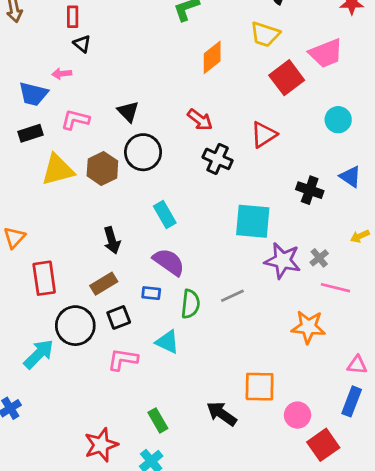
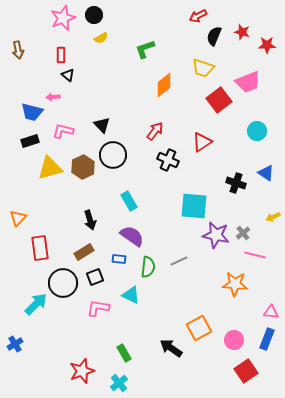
red arrow: (200, 120) -> (155, 131), turned -90
orange square: (260, 387) -> (199, 328), turned -30
pink circle: (298, 415) -> (234, 340), moved

